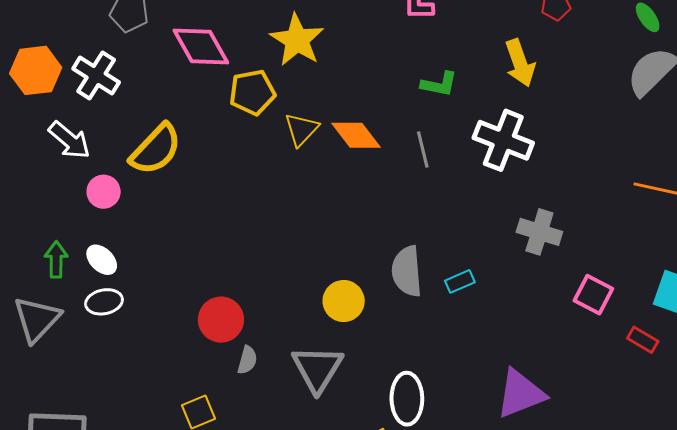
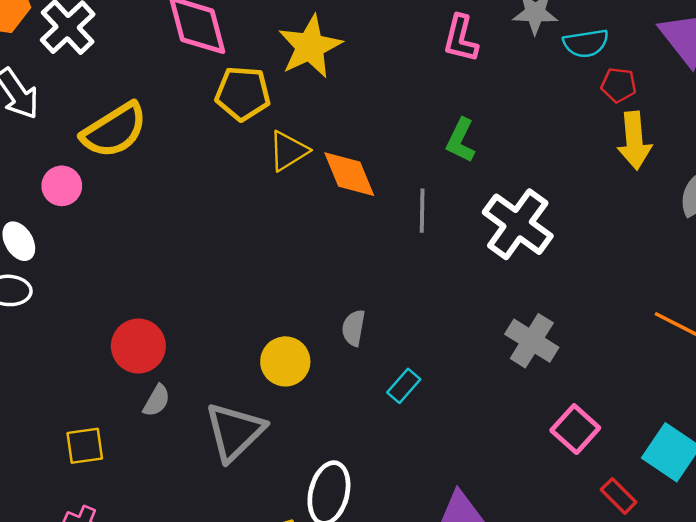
yellow arrow: (520, 63) -> (634, 141), moved
green L-shape: (439, 84) -> (461, 140), turned 90
pink circle: (104, 192) -> (62, 186), moved
gray semicircle: (407, 271) -> (353, 328), moved, size x0.6
cyan rectangle: (460, 281) -> (404, 386), moved, turned -40

